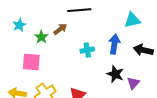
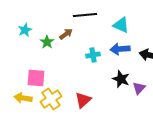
cyan triangle: (132, 20) -> (121, 25), moved, turned 36
blue arrow: (114, 44) -> (120, 49), turned -102
pink square: (31, 62) -> (36, 78), moved

